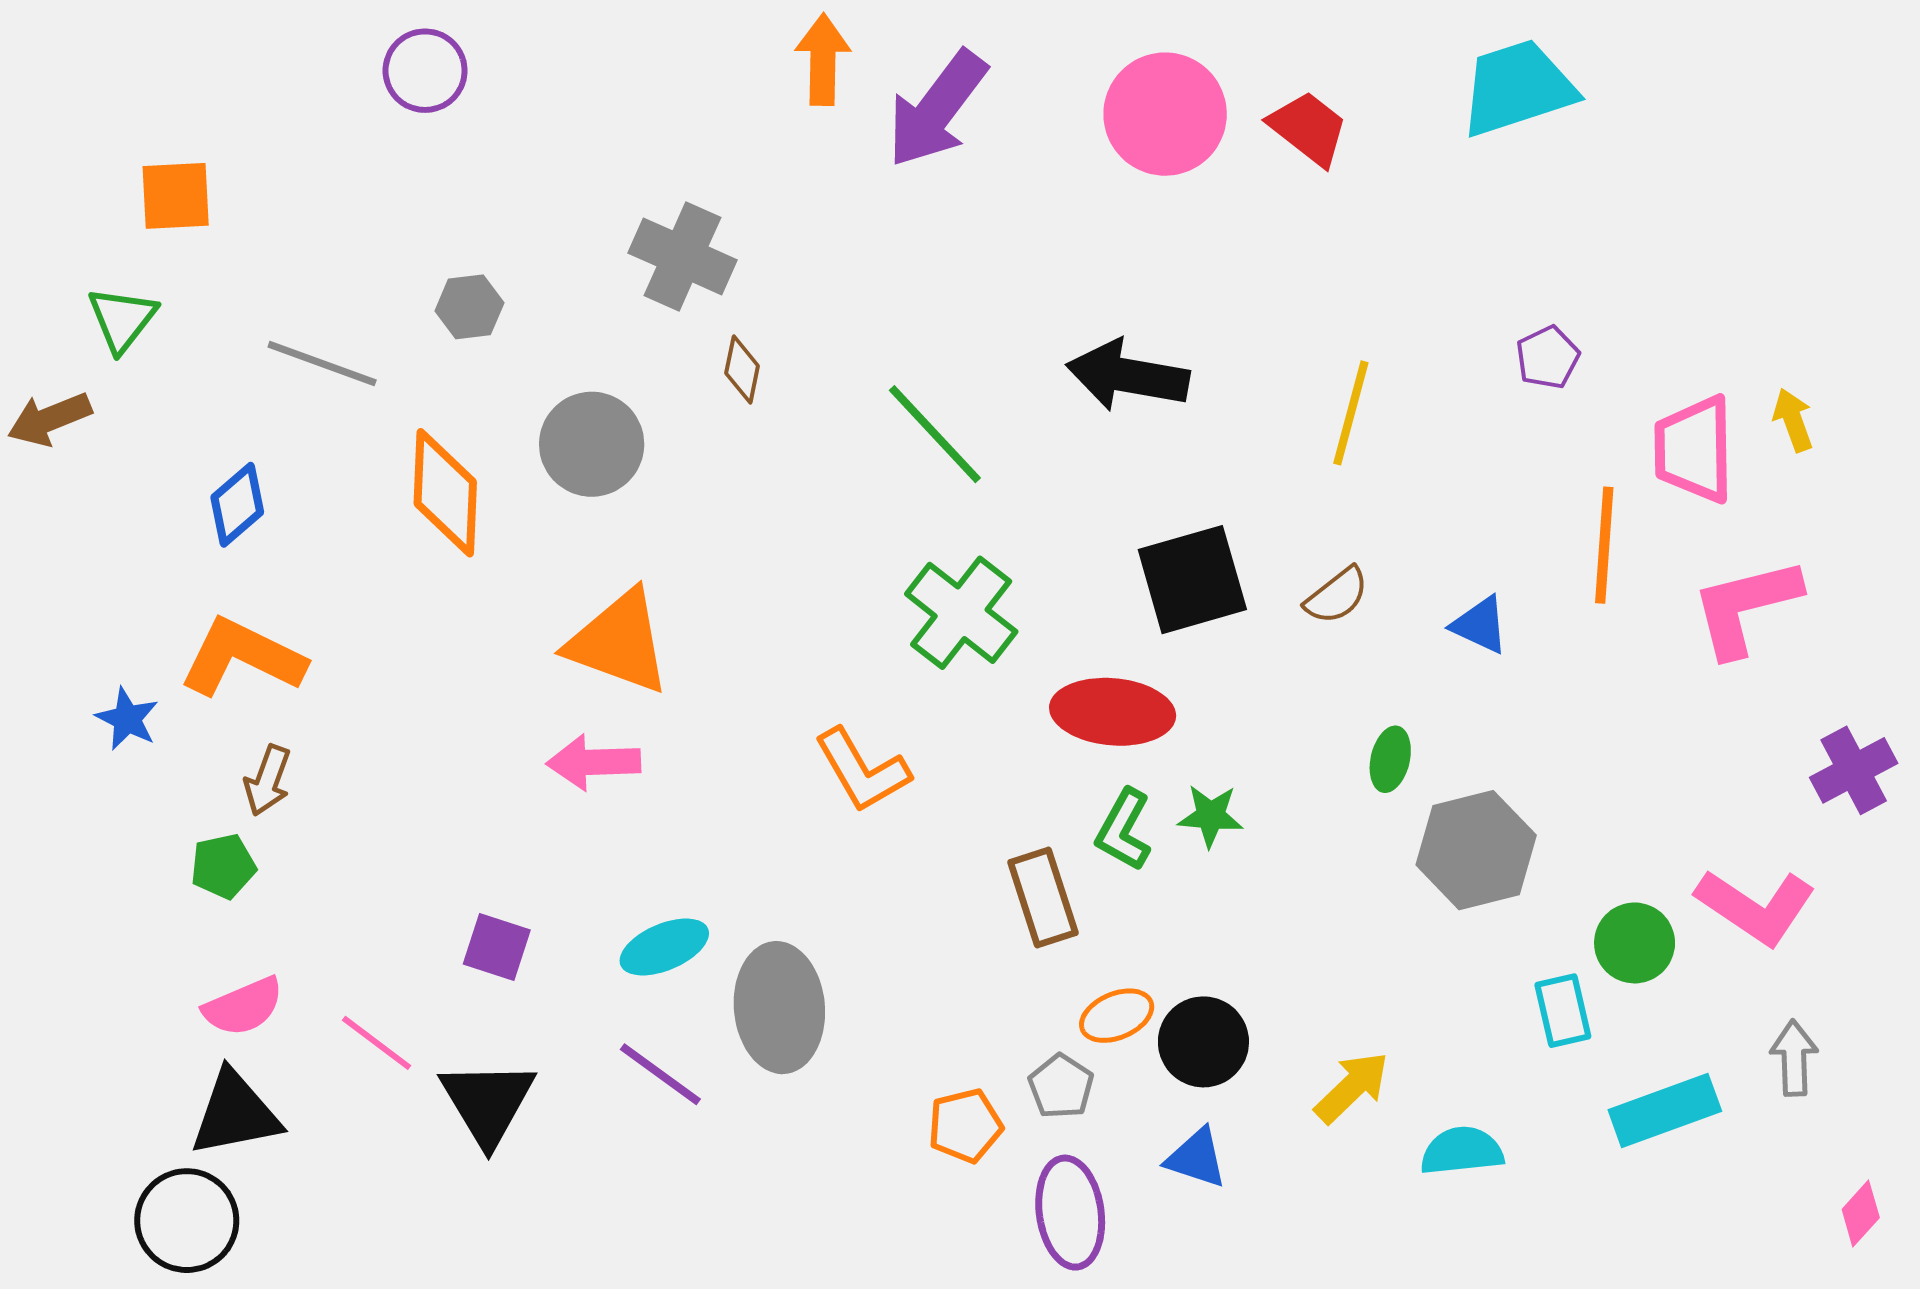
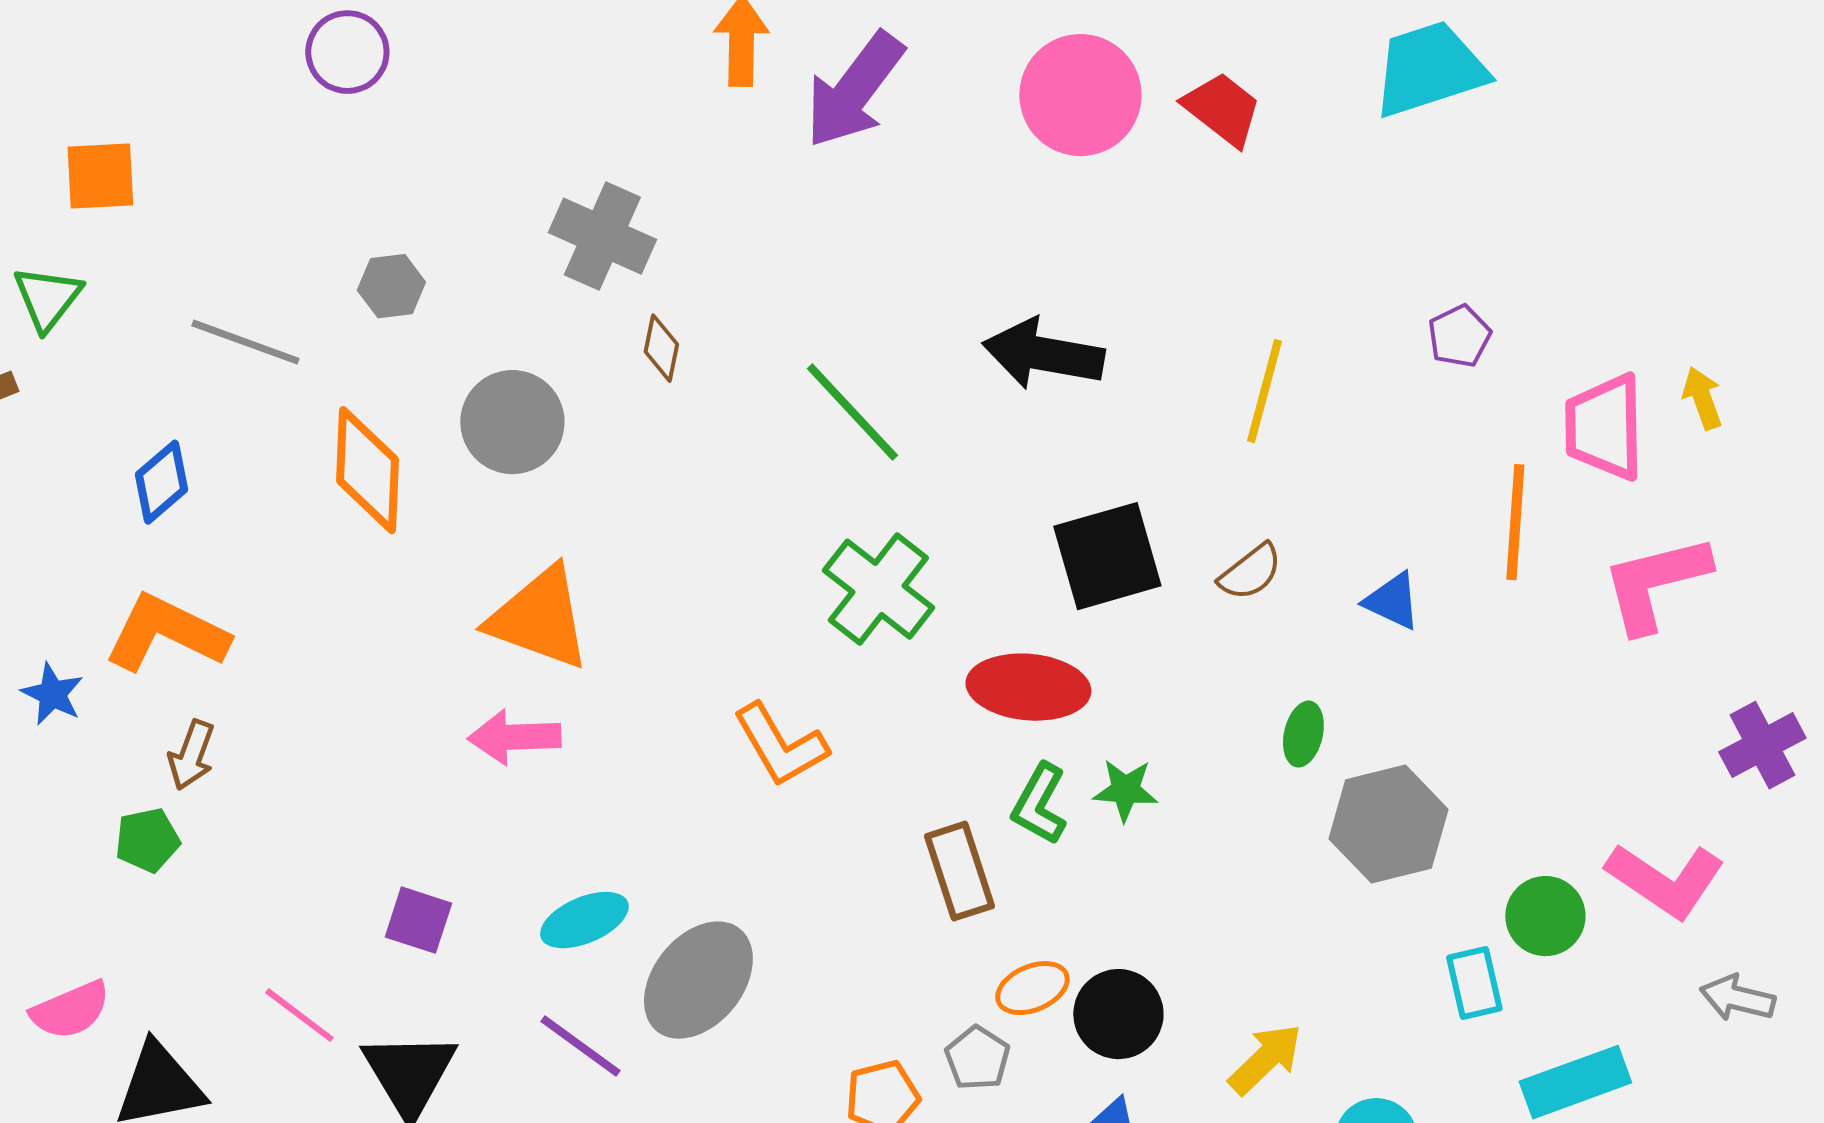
pink semicircle: (243, 1007) -> (70, 1010), moved
gray ellipse: (779, 1008) -> (698, 980), turned 44
gray arrow: (1794, 1058) -> (1737, 998), moved, turned -74

